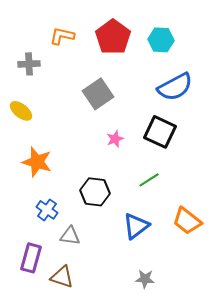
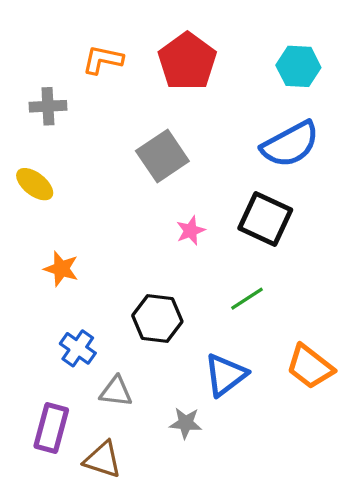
cyan hexagon: (161, 40) -> (298, 66), moved
orange star: (37, 162) -> (61, 269), size x0.7
gray star: (145, 279) -> (186, 423), moved

